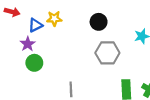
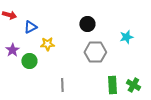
yellow star: (54, 19) -> (47, 44), moved
purple star: (28, 44) -> (12, 50), moved

